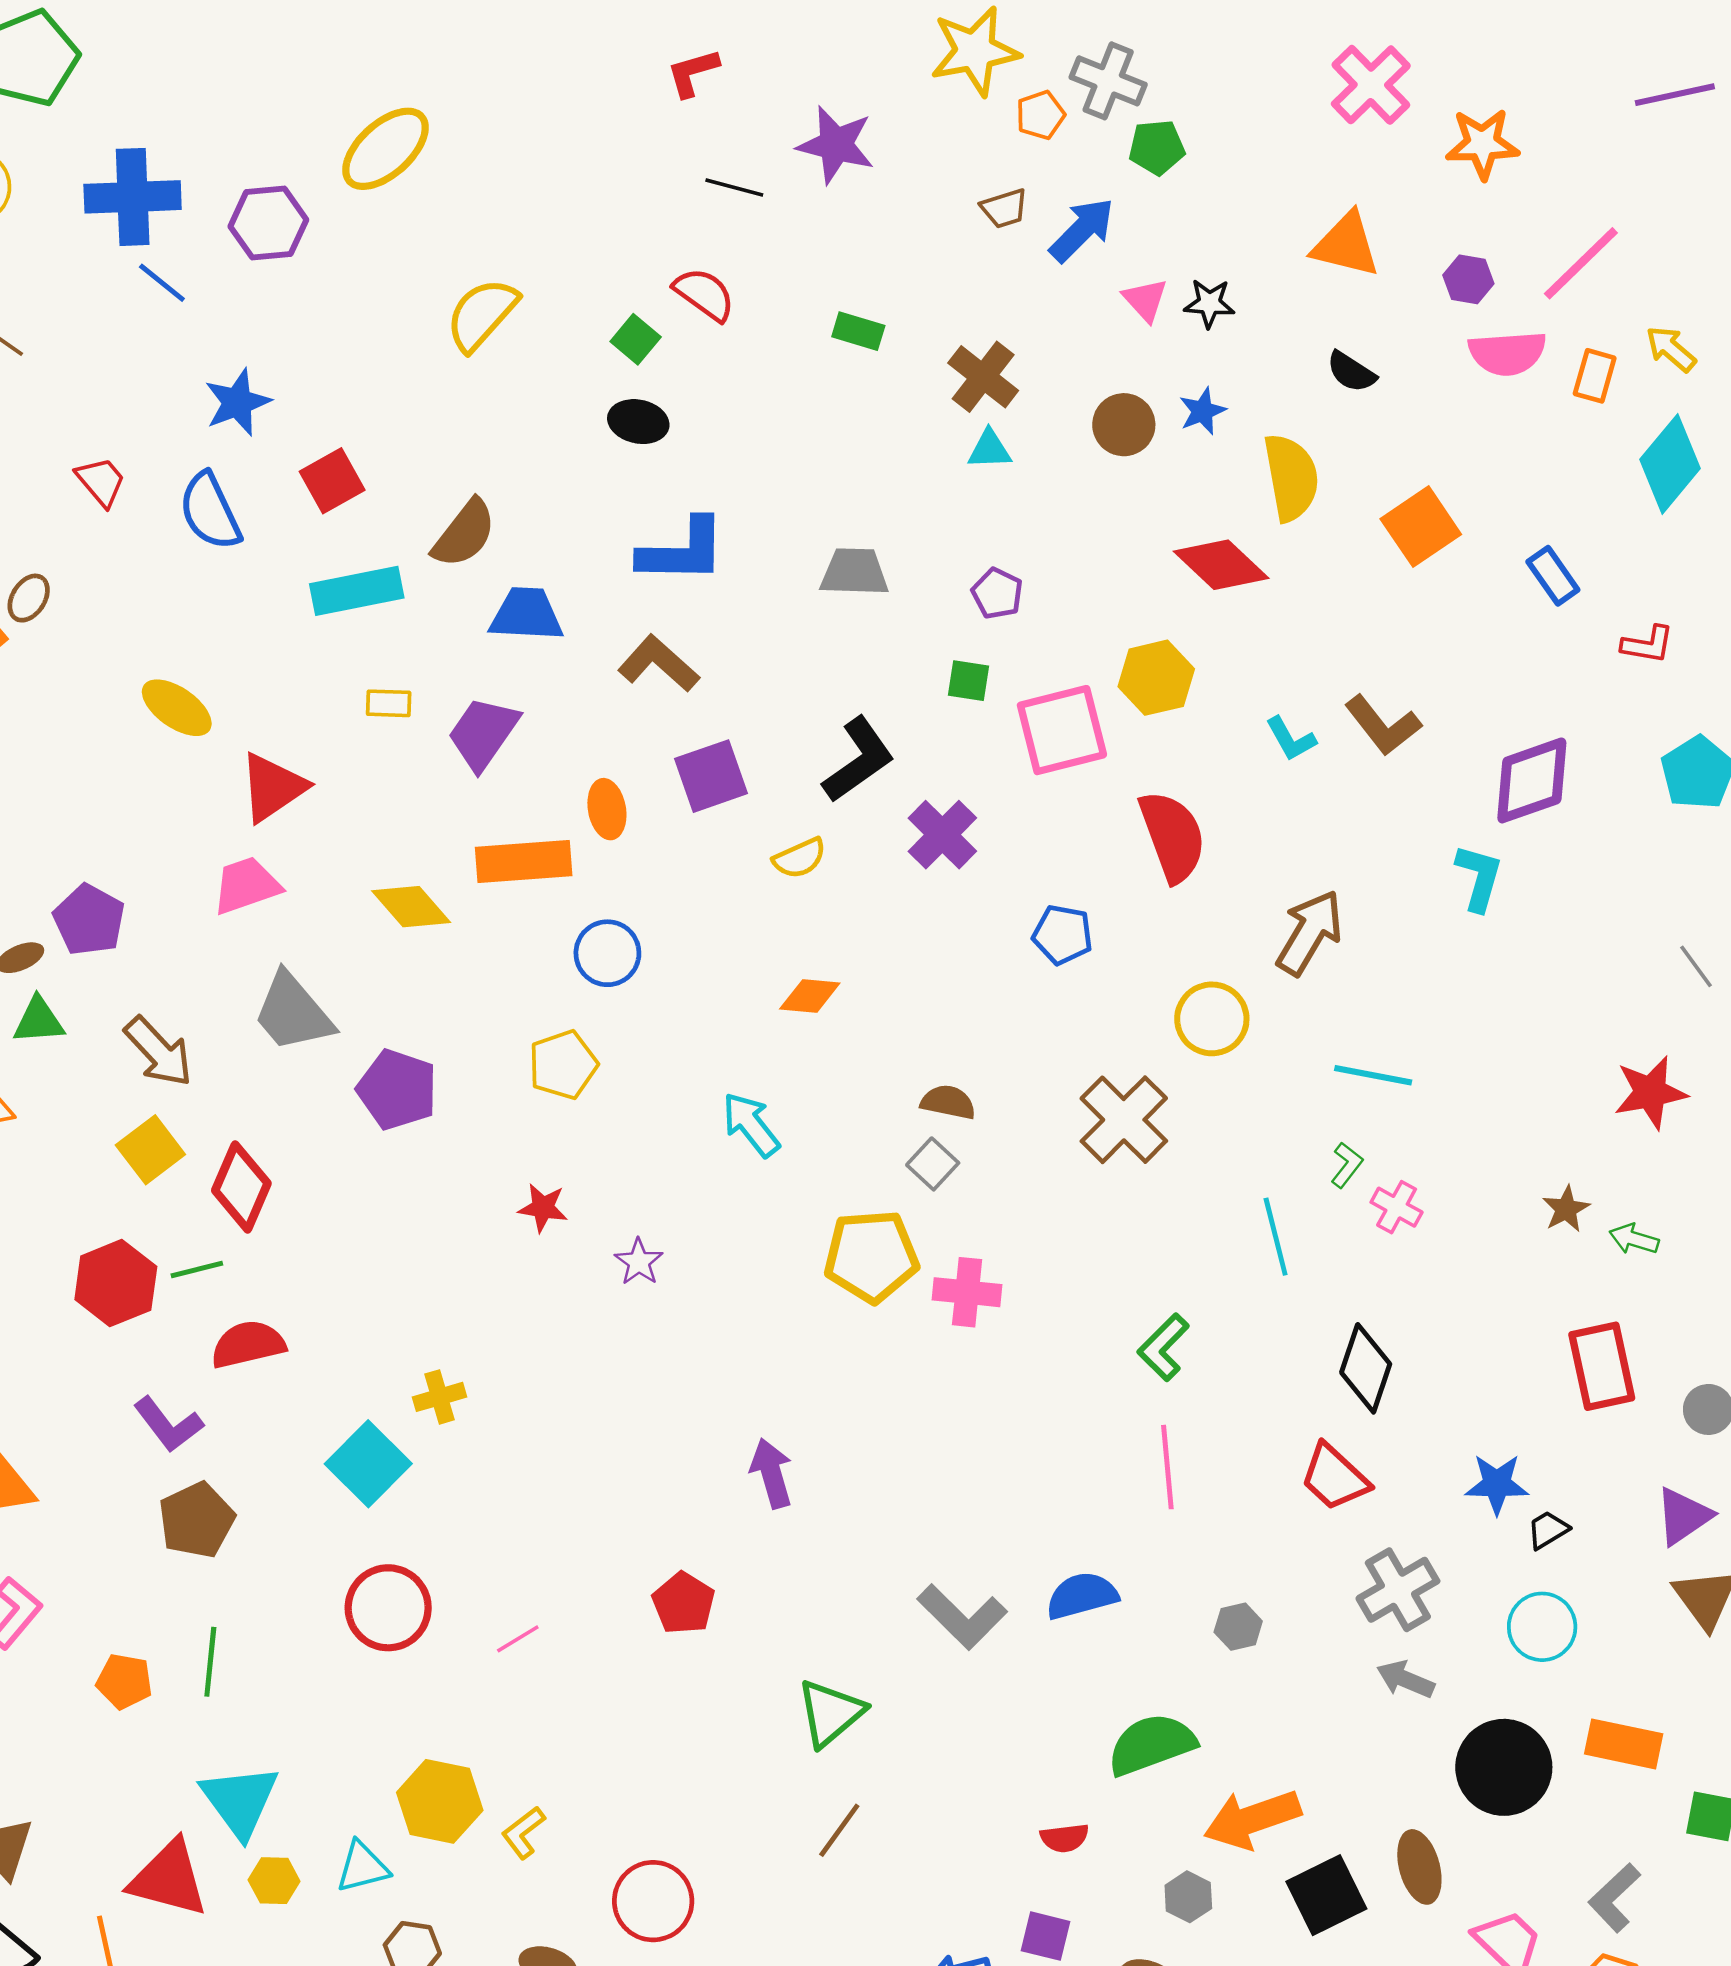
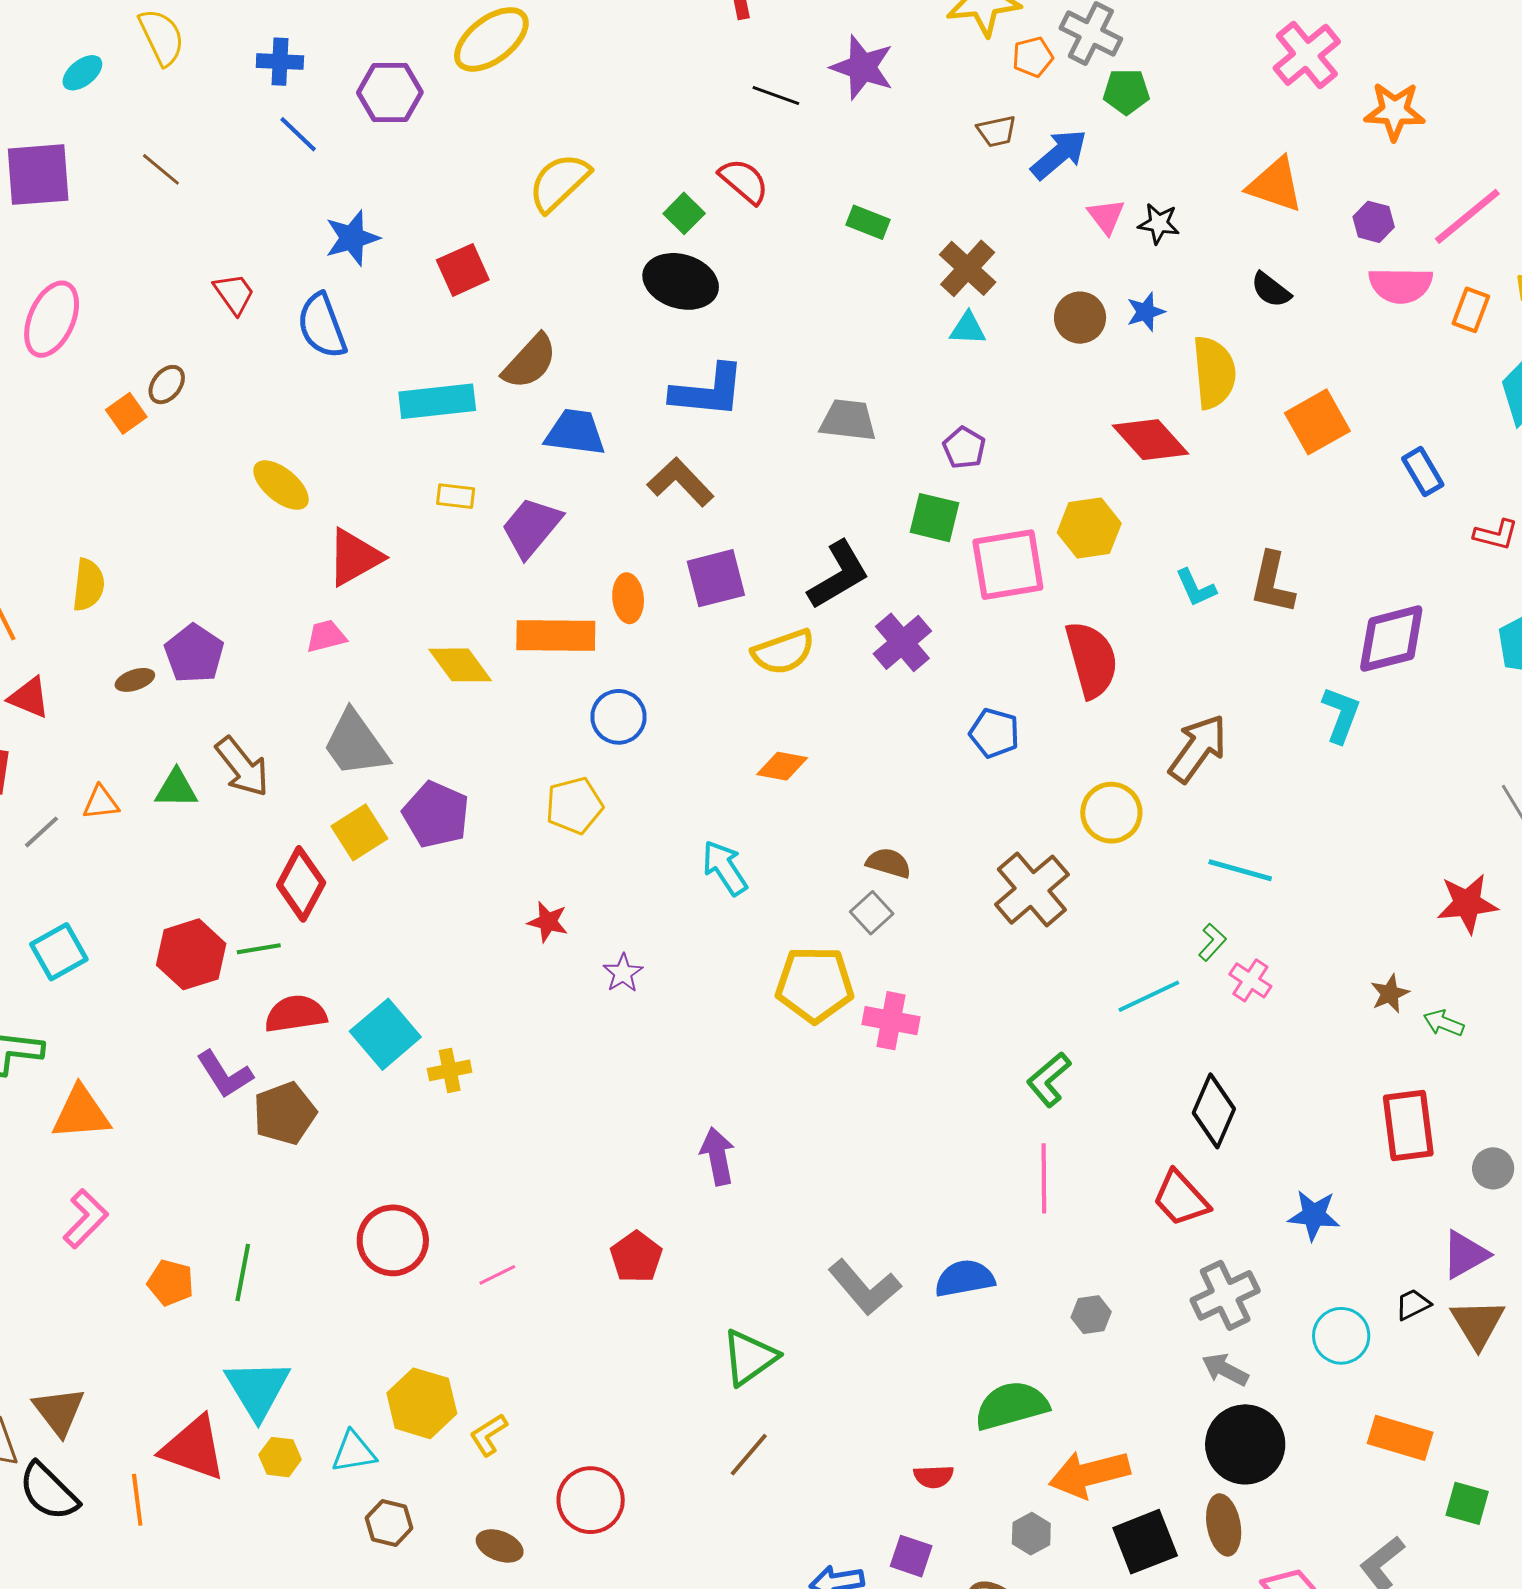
blue cross: (133, 197) -> (280, 62), size x0.6
black ellipse: (638, 422) -> (681, 281), size x1.5
red square: (332, 481) -> (463, 270), moved
green square: (969, 681) -> (935, 518), size x1.4
brown L-shape: (1383, 725) -> (1272, 583), turned 46
yellow semicircle: (800, 858) -> (783, 652), size x1.4
pink trapezoid: (246, 885) -> (326, 636), size x0.7
green triangle: (39, 1021) -> (176, 789), moved
yellow square: (150, 1150) -> (359, 832), moved
cyan line: (1276, 1237) -> (1149, 996), turned 74
cyan square: (368, 1464) -> (385, 1034), moved
brown pentagon: (197, 1520) -> (285, 1113), moved
black trapezoid: (1548, 1530) -> (1413, 1304), moved
black circle: (1504, 1767) -> (1245, 1444), moved

